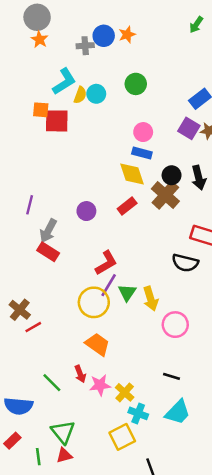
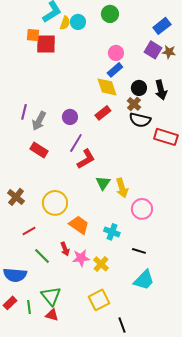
blue rectangle: (142, 153) -> (115, 70), turned -56
brown cross: (165, 195) -> (134, 104), size x0.6
gray arrow: (48, 231) -> (39, 121), moved
black semicircle: (185, 263) -> (140, 120), moved
purple line: (109, 285) -> (76, 143), moved
yellow circle: (94, 302) -> (55, 203), moved
red line: (33, 327) -> (29, 231), moved
cyan cross: (138, 413) -> (112, 232), moved
red triangle: (64, 455) -> (52, 315), turned 32
green line: (38, 457) -> (29, 307), moved

